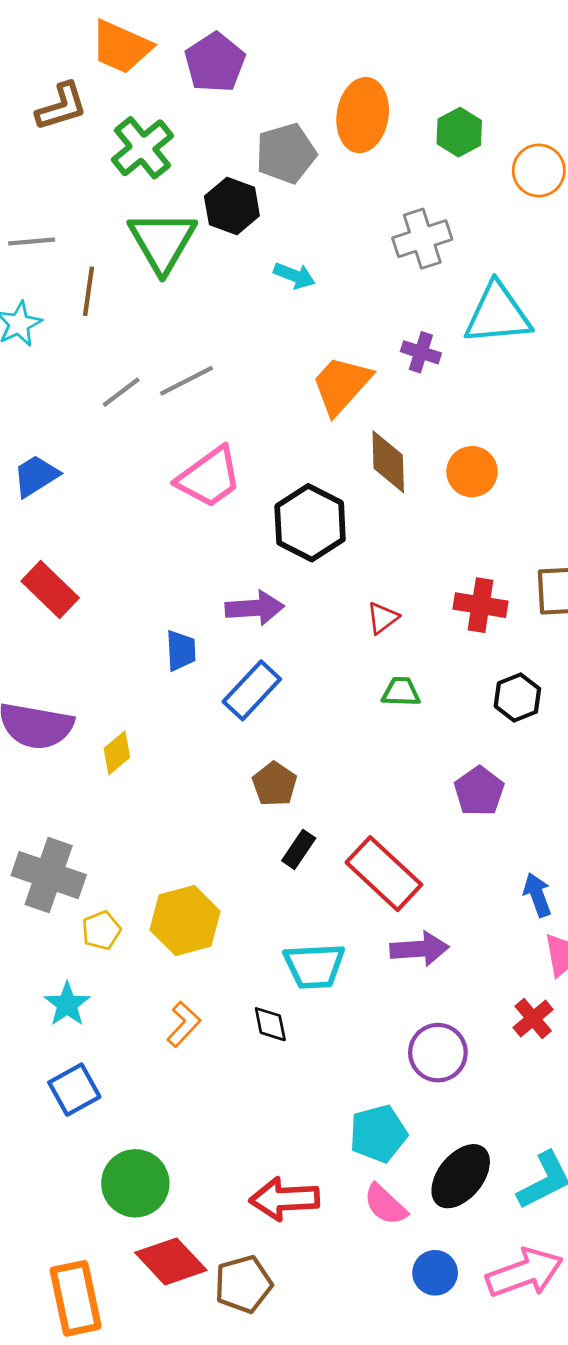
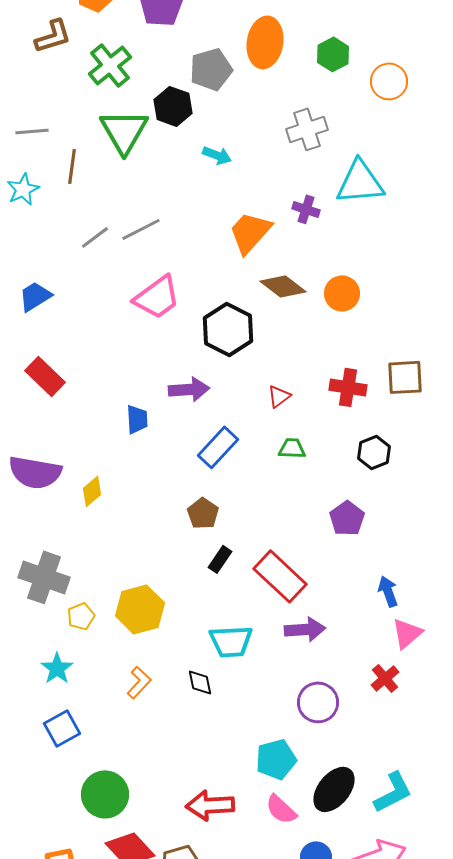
brown diamond: (388, 462) -> (283, 286), turned -51
blue rectangle: (252, 690) -> (218, 447), moved

